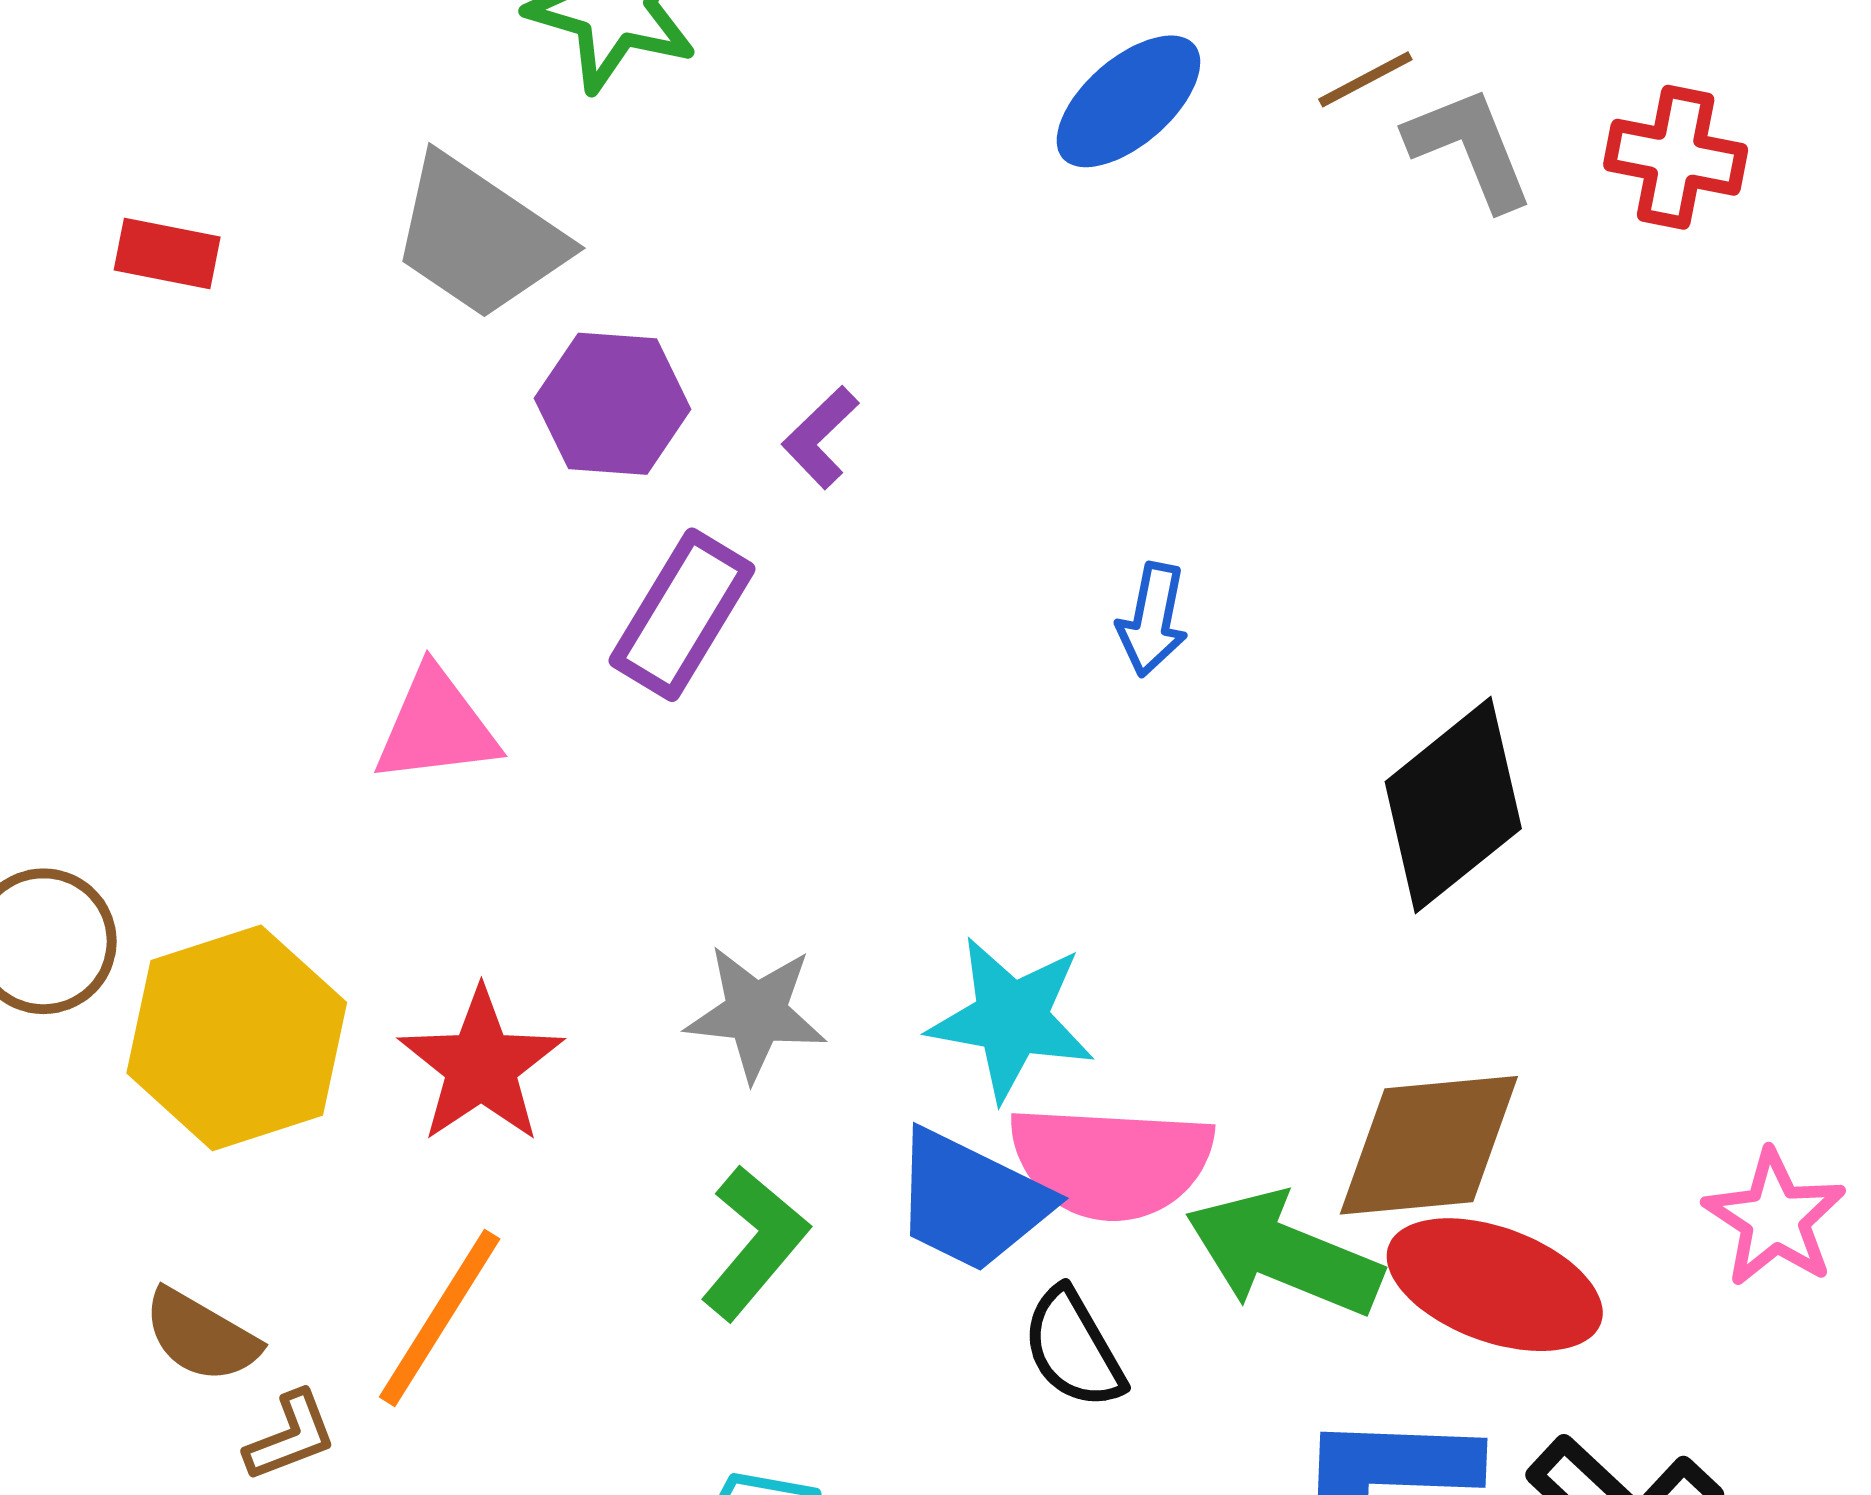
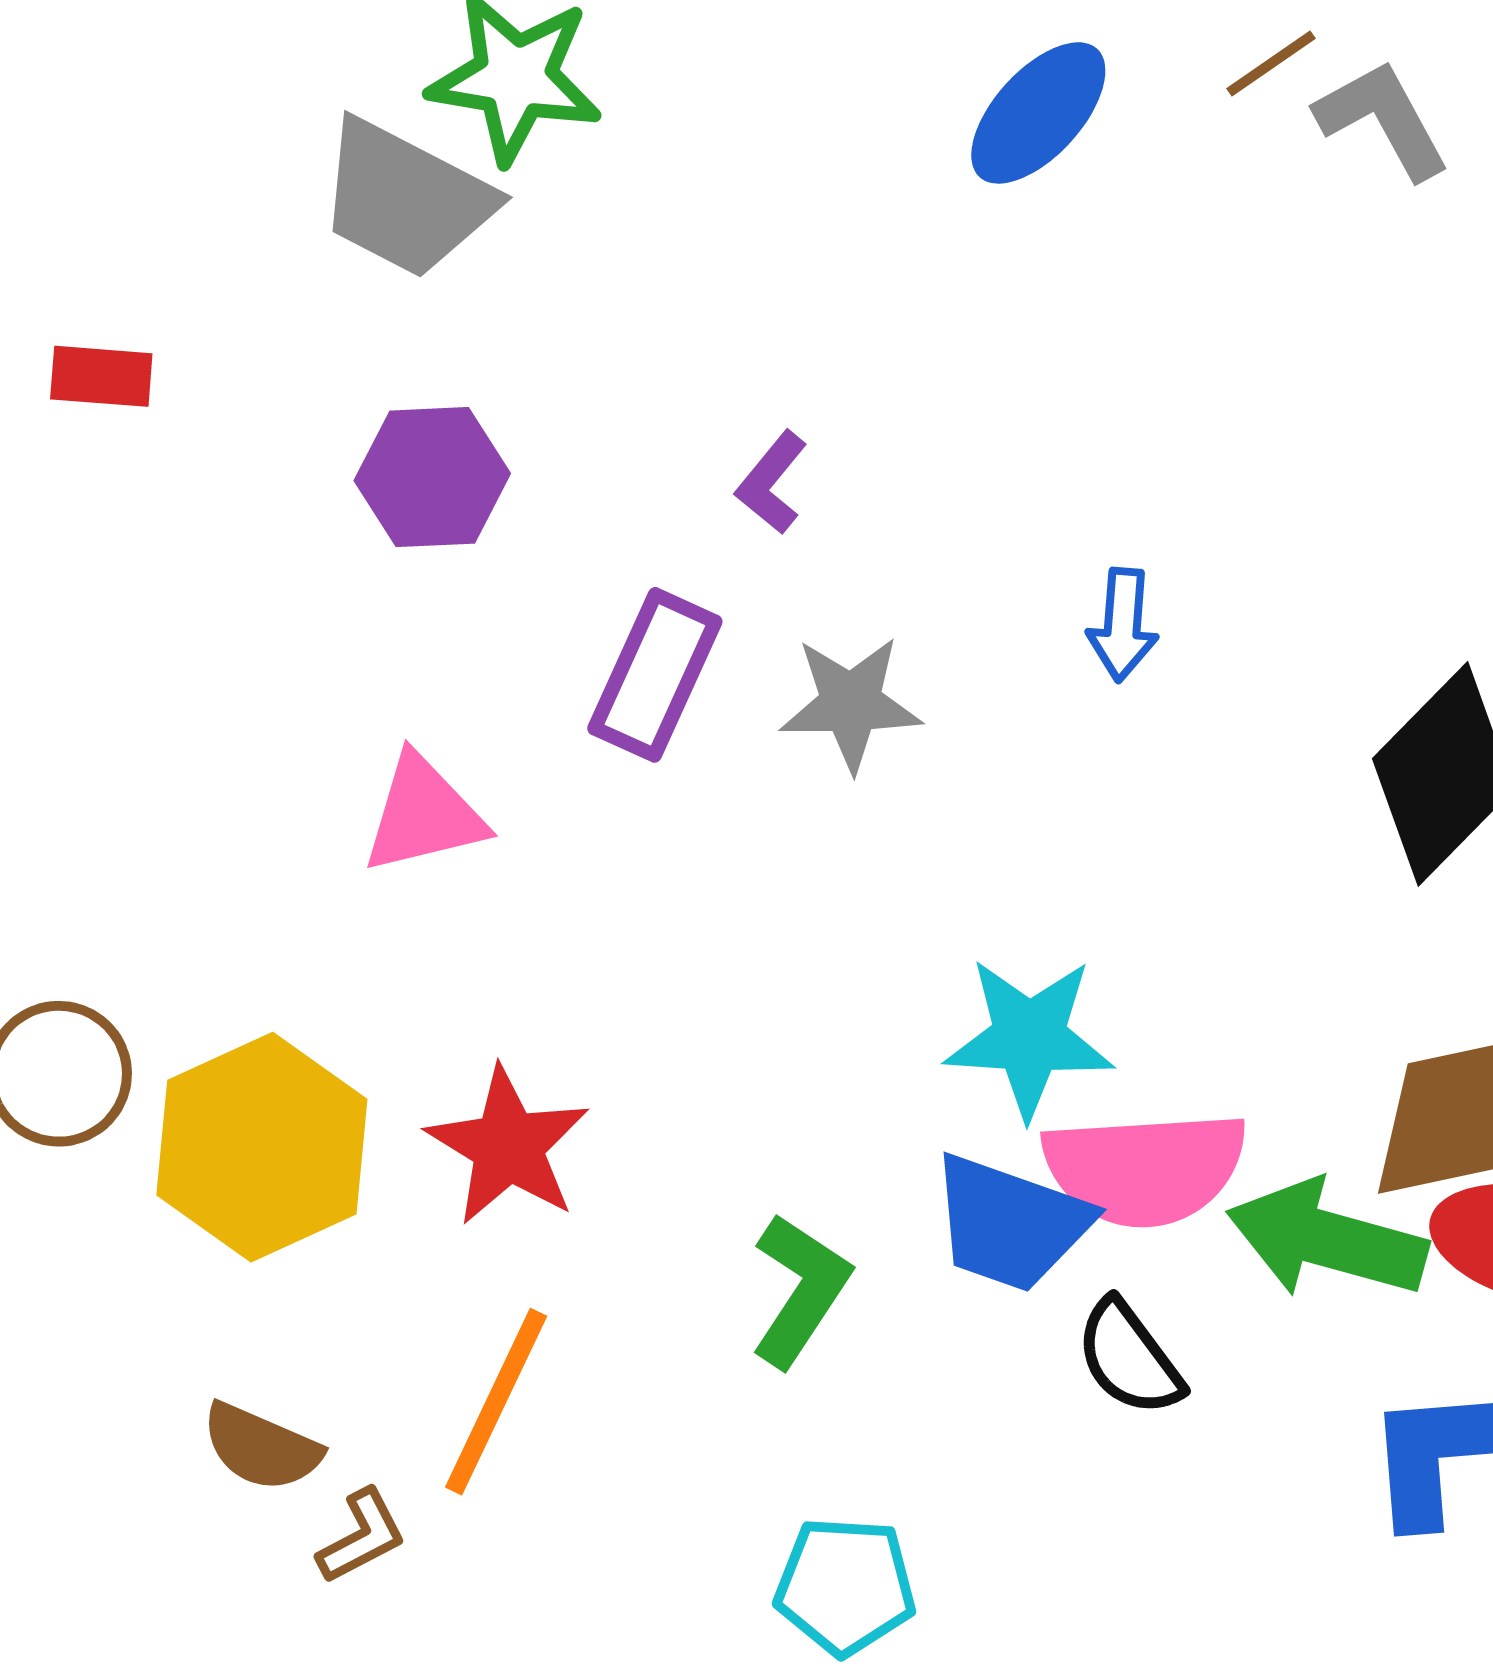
gray trapezoid: (479, 237) -> (405, 199), moved
purple hexagon: (613, 404) -> (432, 477), moved
gray star: (756, 1013) -> (851, 703), moved

